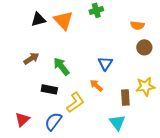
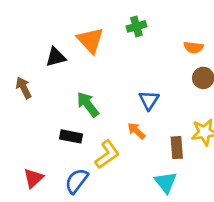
black triangle: (38, 19) -> (56, 57), moved
brown arrow: (31, 58) -> (24, 88), moved, turned -84

